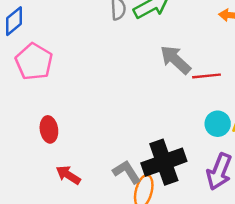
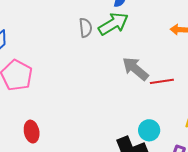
cyan circle: (218, 124) -> (149, 130), moved

